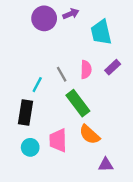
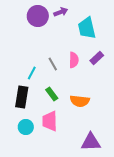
green rectangle: (78, 103) -> (52, 94), moved, size x0.6
orange semicircle: (89, 135) -> (80, 101), moved, turned -36
purple triangle: (106, 165) -> (91, 142), size x1.5

